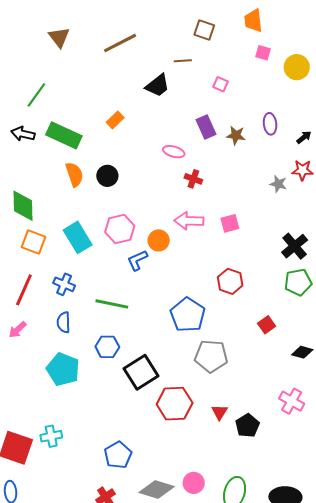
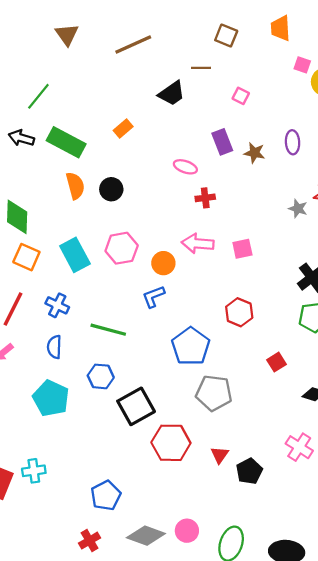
pink square: (263, 53) -> (302, 65), moved
red cross: (193, 179) -> (205, 198), turned -30
blue L-shape: (137, 260) -> (153, 297), moved

